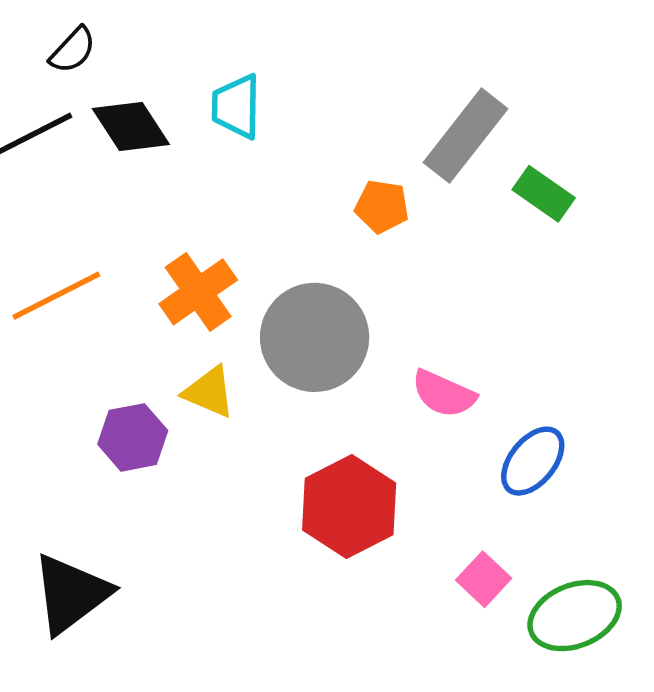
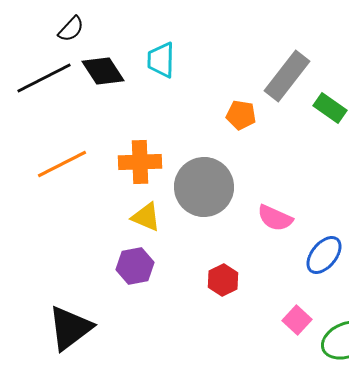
orange cross: (198, 292) -> (140, 162), turned 33
purple hexagon: (133, 437) -> (135, 266), moved
red hexagon: (349, 506) -> (223, 280), size x0.6

